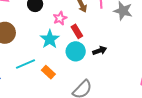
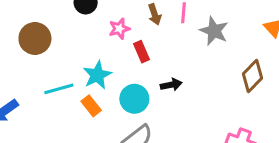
cyan star: (50, 39) -> (97, 75), moved
cyan circle: (76, 51) -> (134, 99), moved

